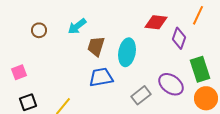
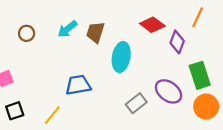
red diamond: (156, 22) -> (152, 25), turned 30
brown trapezoid: (96, 46) -> (95, 32), moved
blue trapezoid: (101, 77) -> (78, 85), moved

